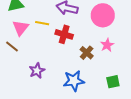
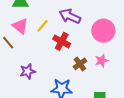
yellow line: (42, 23) -> (42, 26), turned -72
pink triangle: (20, 28) -> (20, 26), turned -42

